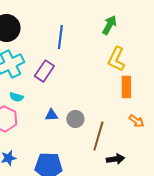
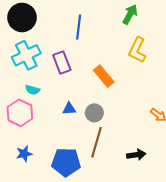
purple rectangle: (44, 71) -> (62, 63), turned -55
orange rectangle: (126, 87) -> (104, 76), moved, turned -40
brown line: (98, 136) -> (96, 142), moved

